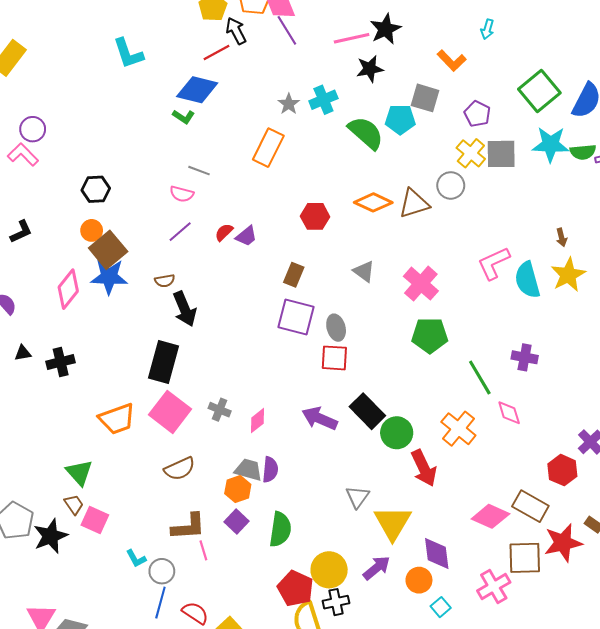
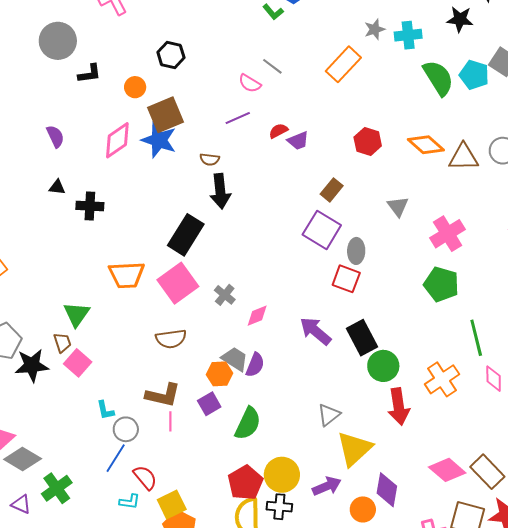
orange circle: (92, 230) -> (135, 87), moved

